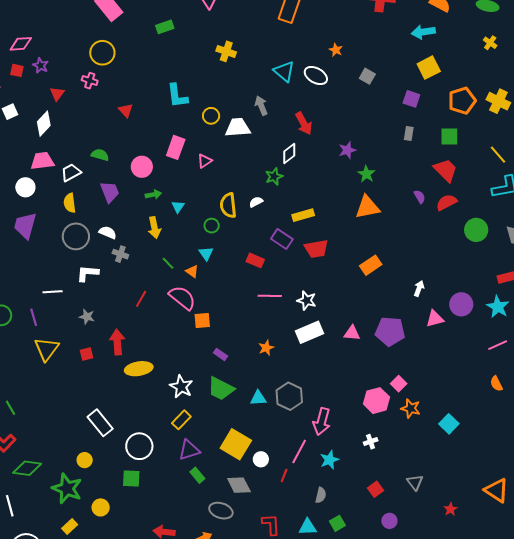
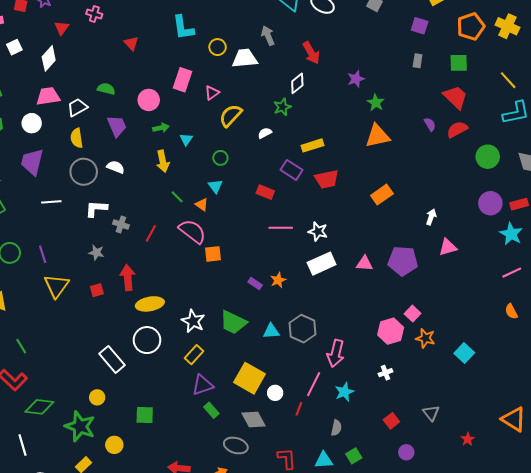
yellow semicircle: (228, 205) -> (231, 116), moved, turned 50
gray cross: (120, 254) -> (121, 224), moved
white line: (53, 292) -> (51, 202), moved
purple circle: (461, 304) -> (490, 203), moved
purple rectangle: (221, 354) -> (255, 283), moved
white circle: (139, 446) -> (147, 340), moved

